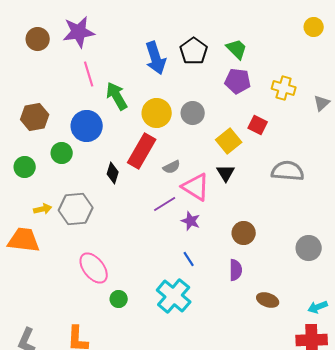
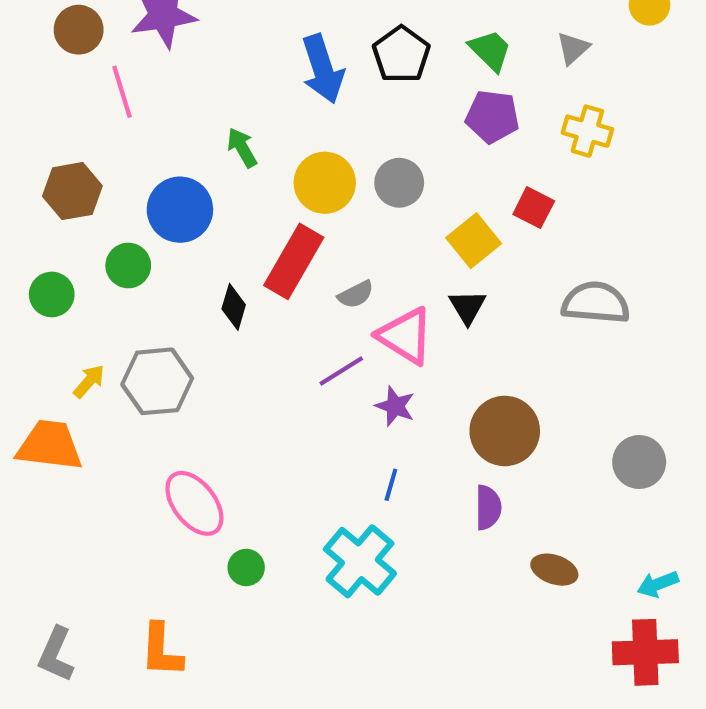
pink line: (89, 74) -> (122, 92), moved
green arrow: (117, 96) -> (242, 148), size x0.7
gray triangle: (322, 103) -> (573, 48), moved
yellow arrow: (43, 209) -> (89, 381), turned -36
brown circle: (244, 233) -> (505, 431), size x1.4
blue line: (189, 259) -> (391, 485), turned 49

